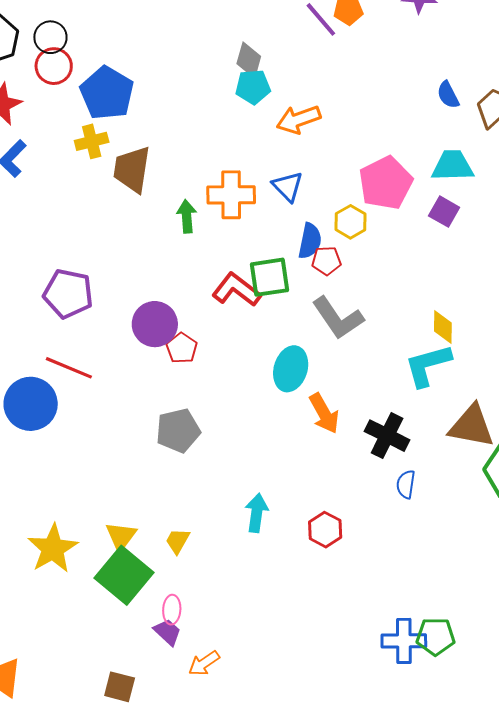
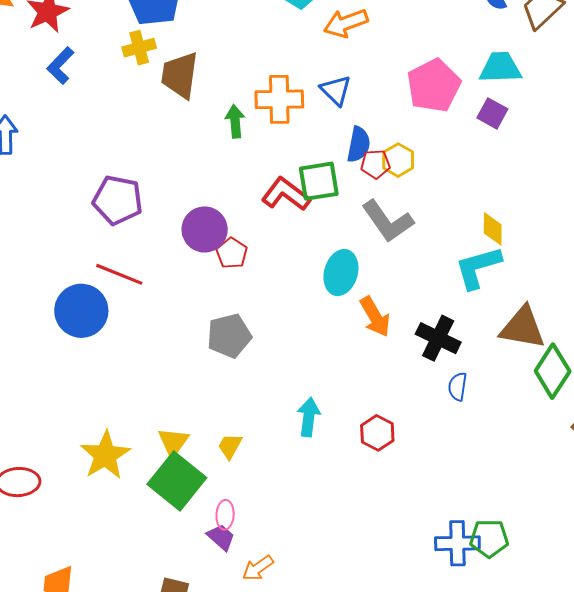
yellow hexagon: (351, 222) -> (398, 160), moved

